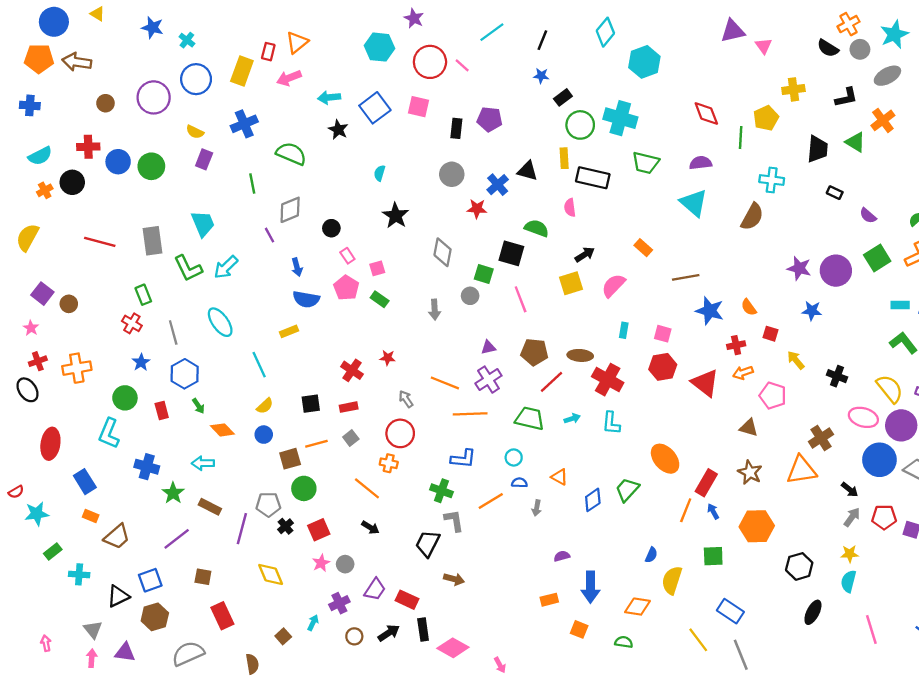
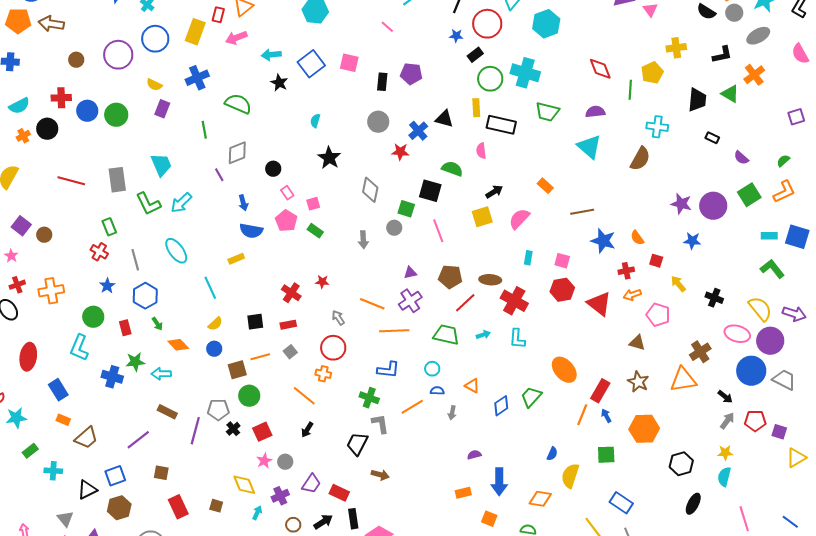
red circle: (430, 62) -> (487, 24), moved
green star: (173, 493) -> (135, 362), moved, turned 30
black arrow: (370, 527) -> (307, 430), turned 91
yellow diamond: (271, 574) -> (244, 485), moved
brown square: (283, 636) -> (216, 506), moved, turned -32

